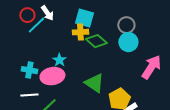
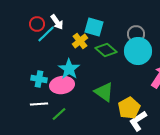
yellow cross: (80, 32) -> (80, 41), moved, turned -35
cyan circle: (128, 42) -> (138, 51), size x1.4
cyan star: (59, 60) -> (69, 69), size x1.5

